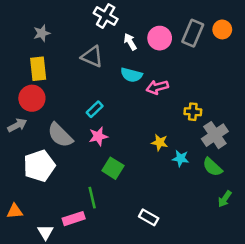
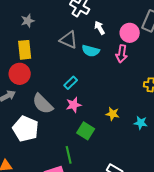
pink circle: (160, 38) -> (130, 33), moved
cyan semicircle: (131, 75) -> (91, 51), moved
pink arrow: (157, 87) -> (122, 54), moved, turned -66
yellow star: (160, 142) -> (113, 114), moved
white pentagon: (39, 166) -> (26, 129), turned -30

